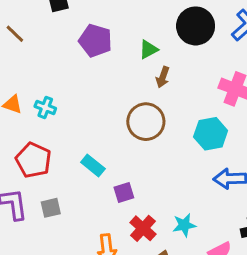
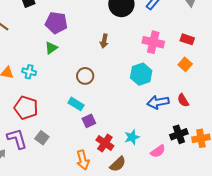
green triangle: (148, 50) -> (51, 48), moved
brown circle: (146, 122) -> (85, 76), moved, size x0.7
cyan rectangle: (93, 165) -> (76, 104), moved
gray square: (51, 208) -> (42, 138), turned -32

